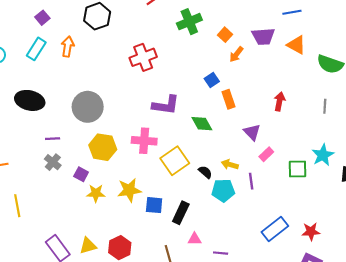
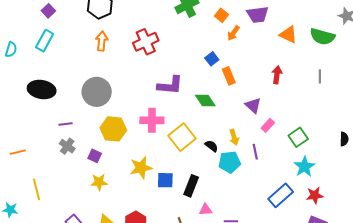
orange triangle: (296, 45) -> (288, 34), moved
orange arrow: (68, 47) -> (102, 41), moved
cyan star: (323, 155) -> (304, 167), moved
yellow arrow: (230, 165) -> (234, 137), turned -119
green square: (298, 169) -> (298, 137), turned -30
yellow star: (96, 193) -> (99, 182), moved

